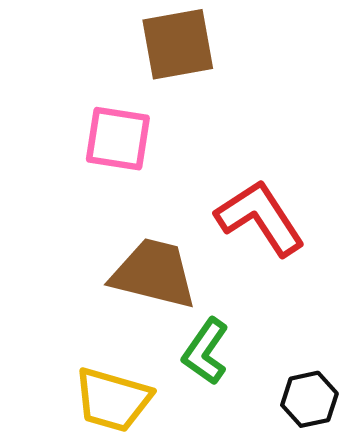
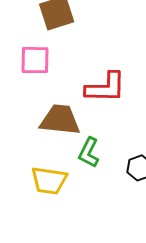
red L-shape: (260, 218) -> (105, 88), turned 132

